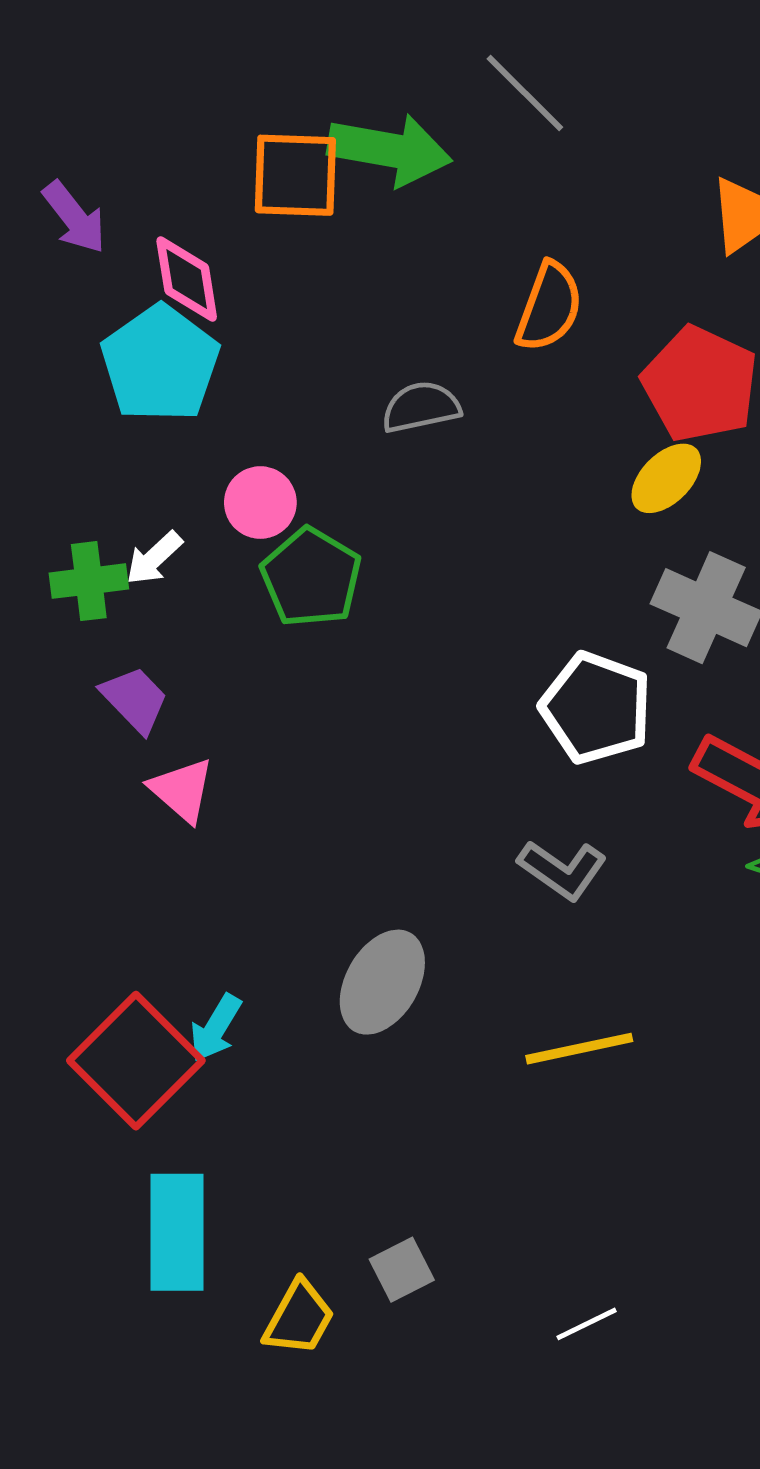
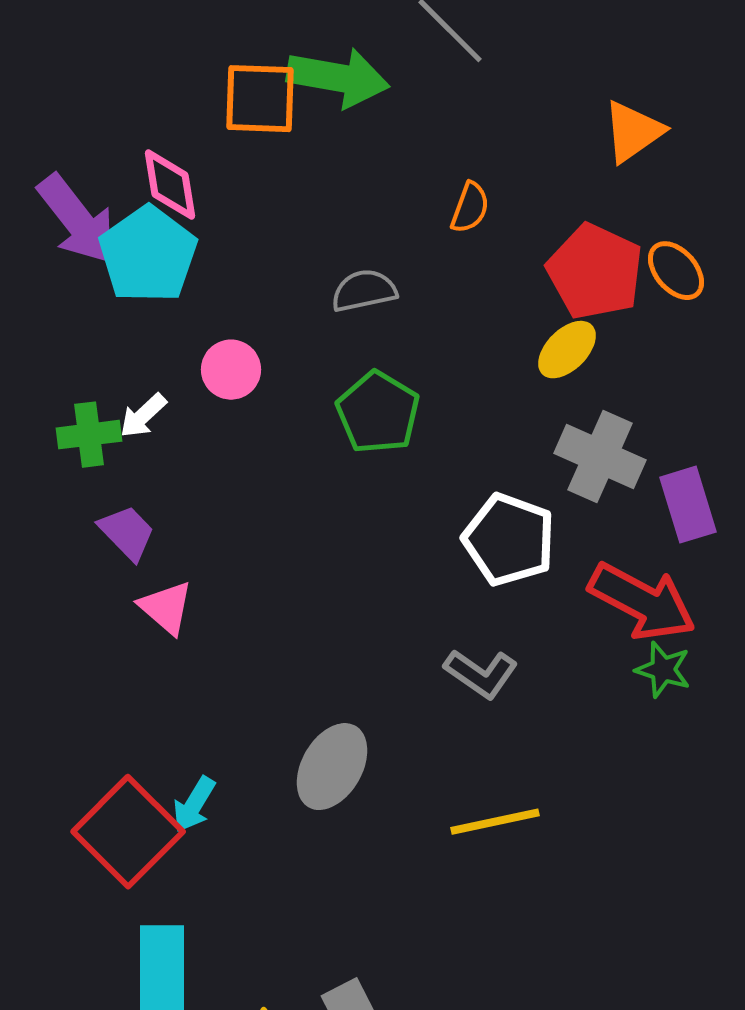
purple arrow: (74, 217) -> (77, 220), moved, size x1.5
orange semicircle: (549, 307) -> (470, 208), size x0.7
green pentagon: (311, 577) -> (378, 413), moved

